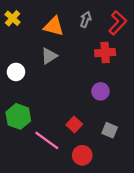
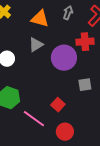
purple circle: (100, 91) -> (64, 58), moved, size x1.6
gray square: (110, 130) -> (85, 85), moved, turned -32

